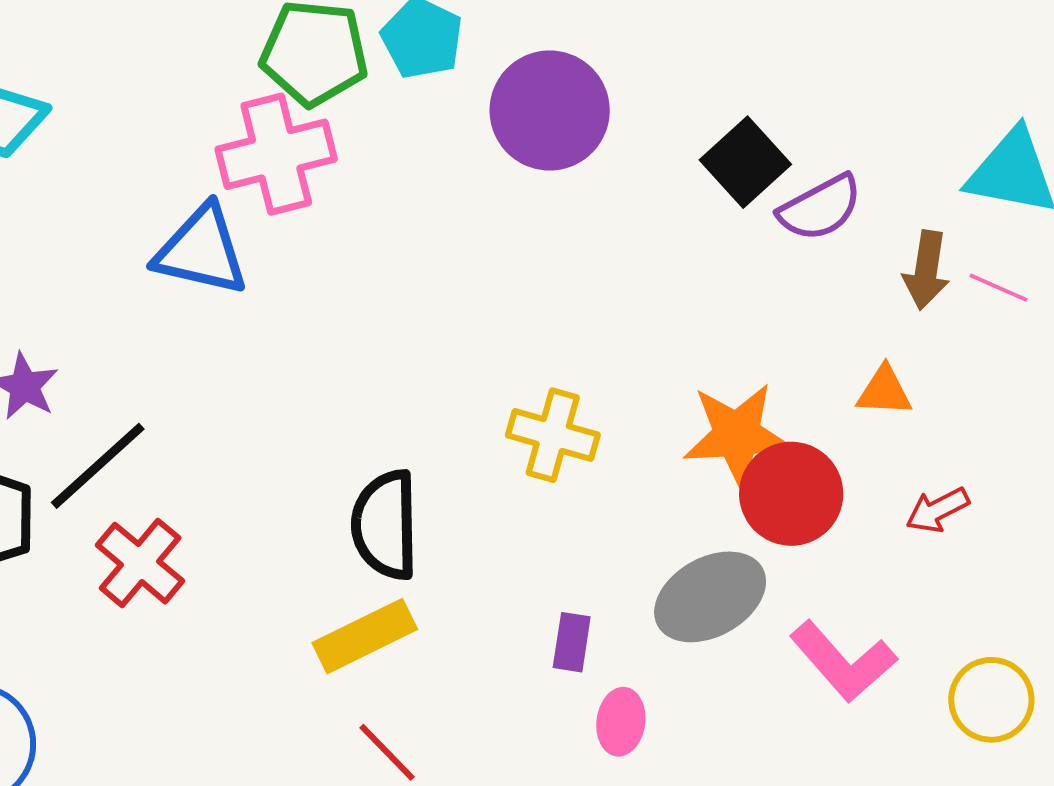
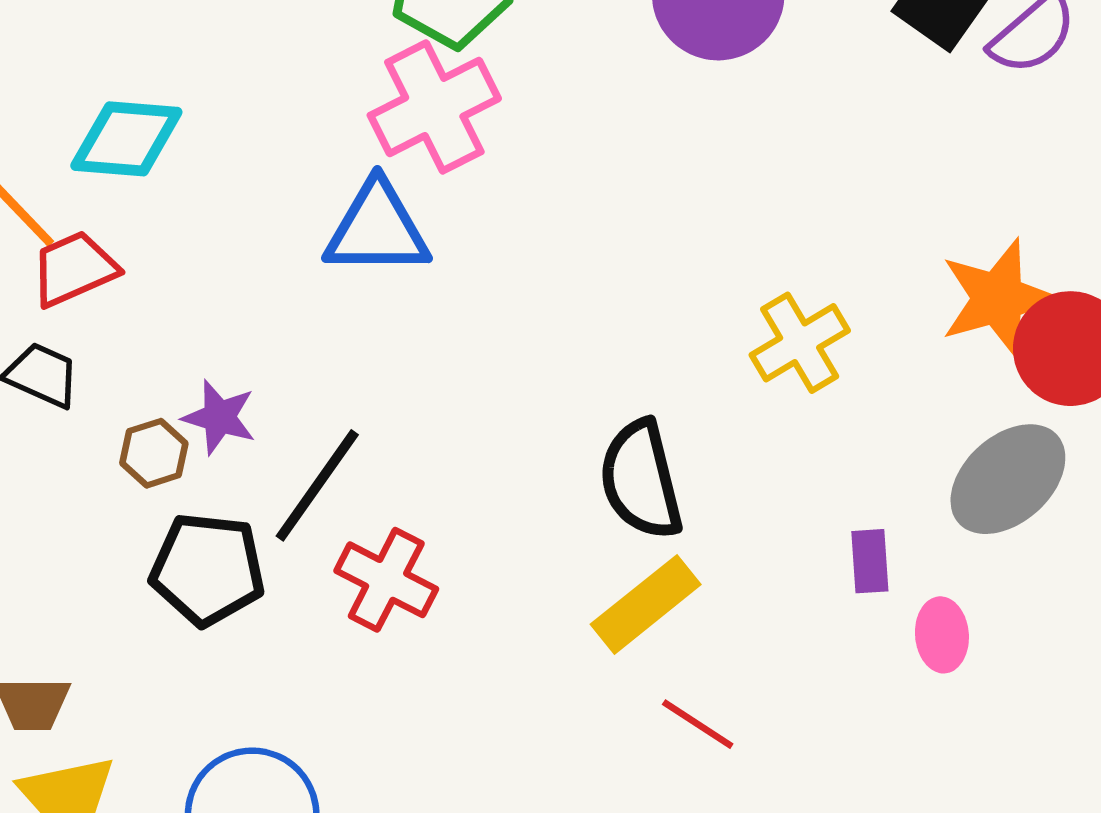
yellow cross: (553, 435) -> (800, 343), turned -34

